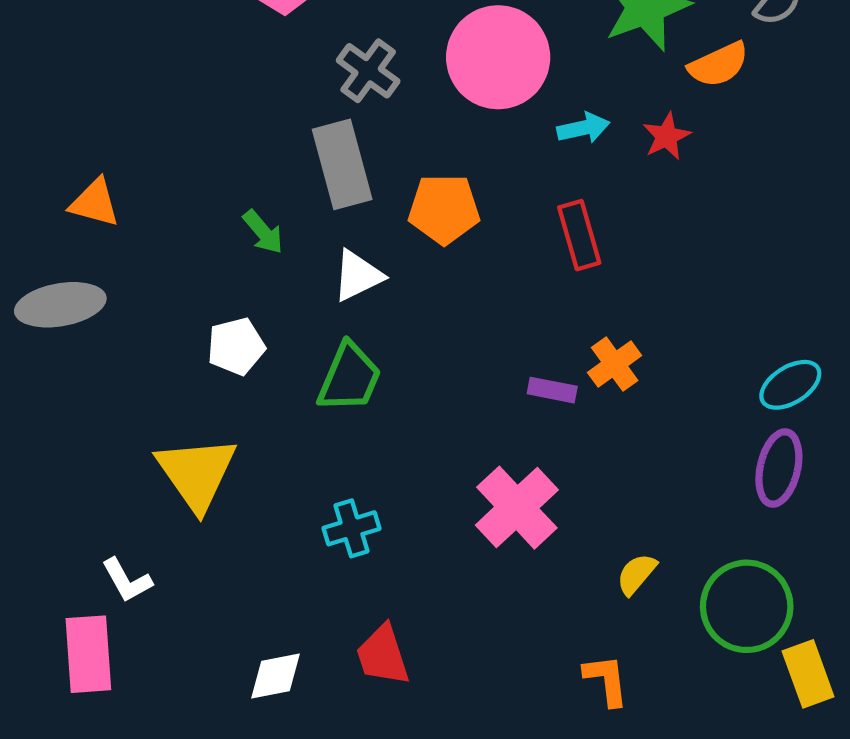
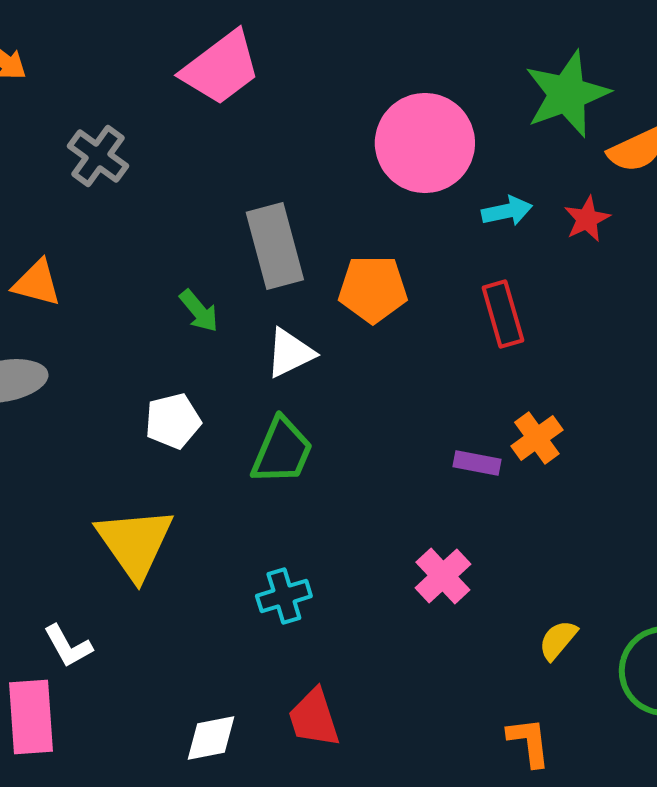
gray cross: (368, 71) -> (98, 156), moved
pink cross: (517, 508) -> (443, 576), size x0.7

